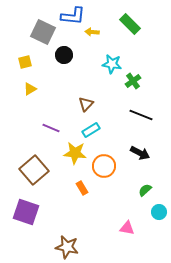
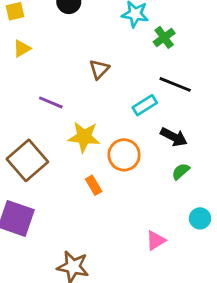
cyan rectangle: (91, 130) -> (145, 105), moved
green semicircle: (145, 190) -> (181, 171), moved
pink triangle: (127, 228) -> (156, 241), turned -42

